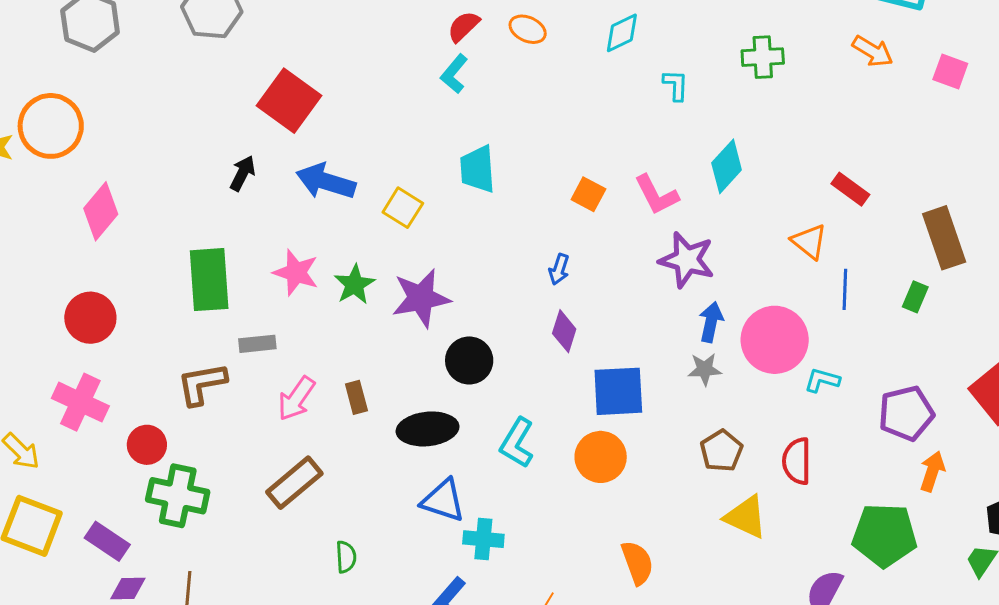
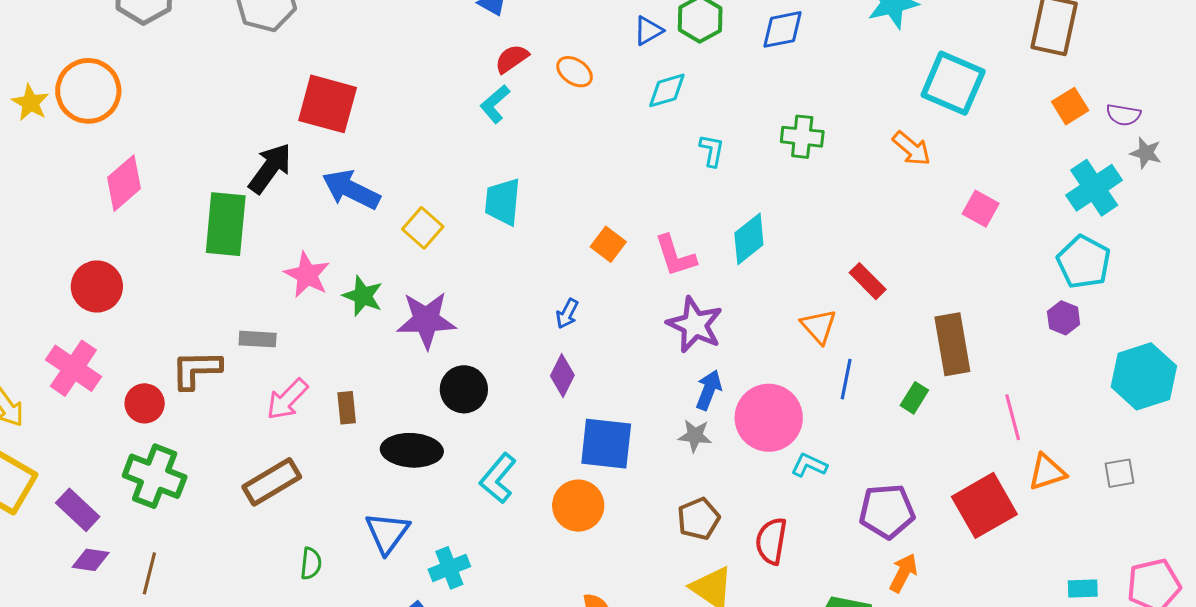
pink square: (950, 72) -> (981, 209), moved
red square: (289, 101) -> (328, 104), turned -30
black arrow: (242, 173) -> (270, 168), size x1.5
green rectangle: (209, 280) -> (226, 224), moved
green star: (354, 284) -> (363, 296), turned -30
red circle: (147, 445) -> (145, 403), moved
blue triangle: (443, 500) -> (387, 533), moved, turned 39
cyan cross: (483, 539) -> (449, 568), turned -36

